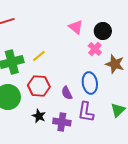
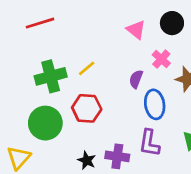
black circle: (103, 31) -> (172, 23), moved
purple semicircle: (67, 93) -> (136, 79), moved, turned 48
black star: (39, 116) -> (87, 160), moved

